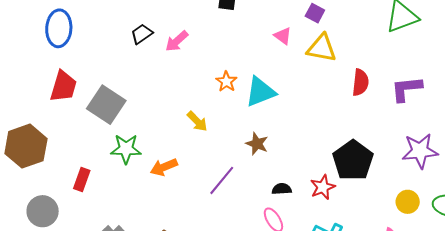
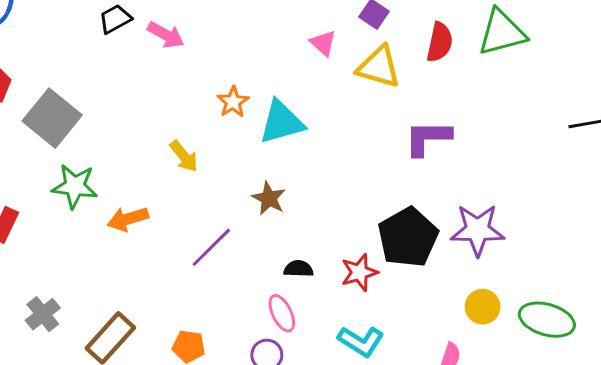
pink arrow: (177, 41) -> (166, 35), turned -115
red semicircle: (360, 82) -> (440, 42), moved
purple L-shape: (406, 89) -> (428, 138), moved
purple star: (420, 151) -> (477, 230), moved

